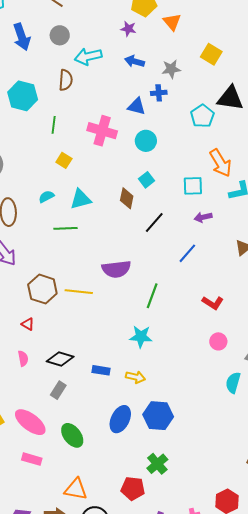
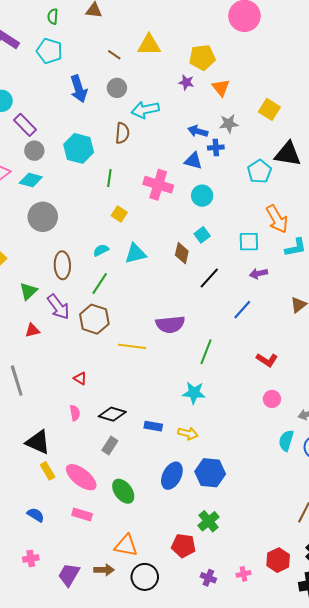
orange triangle: (172, 22) -> (221, 88), moved
blue arrow: (135, 61) -> (198, 131), moved
green line: (66, 228) -> (100, 284), moved, turned -55
brown hexagon: (42, 289) -> (94, 319), moved

